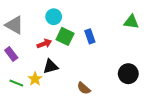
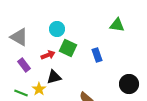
green triangle: (131, 22) -> (117, 25), moved
blue rectangle: (90, 36) -> (97, 55), moved
purple rectangle: (11, 54) -> (24, 65), moved

